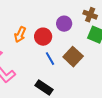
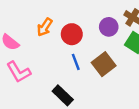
purple circle: (64, 24) -> (109, 27), moved

